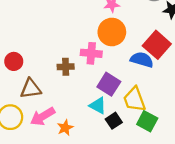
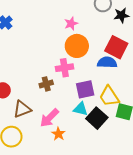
purple square: (109, 84) -> (85, 89), turned -30
pink arrow: (43, 116) -> (49, 118), moved
black square: (114, 121) -> (97, 118), size x1.5

